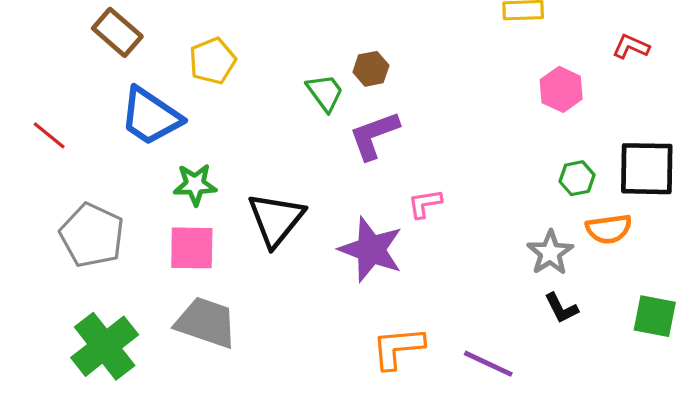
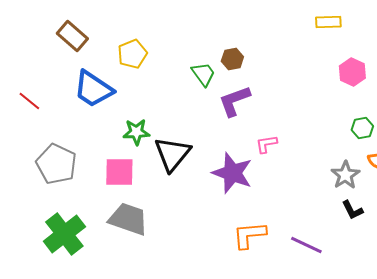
green star: (195, 185) -> (136, 132), moved

